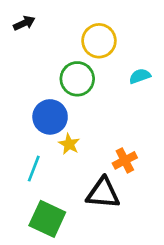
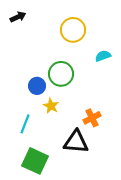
green circle: (77, 79) -> (61, 74), moved
blue circle: (50, 117) -> (37, 86), size x0.7

